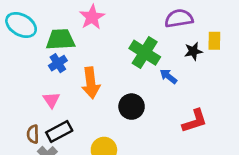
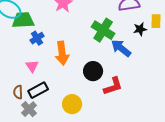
green trapezoid: (61, 39) -> (23, 20), moved
blue arrow: (168, 76) -> (121, 48), size x1.5
red L-shape: (195, 121) -> (113, 86), moved

